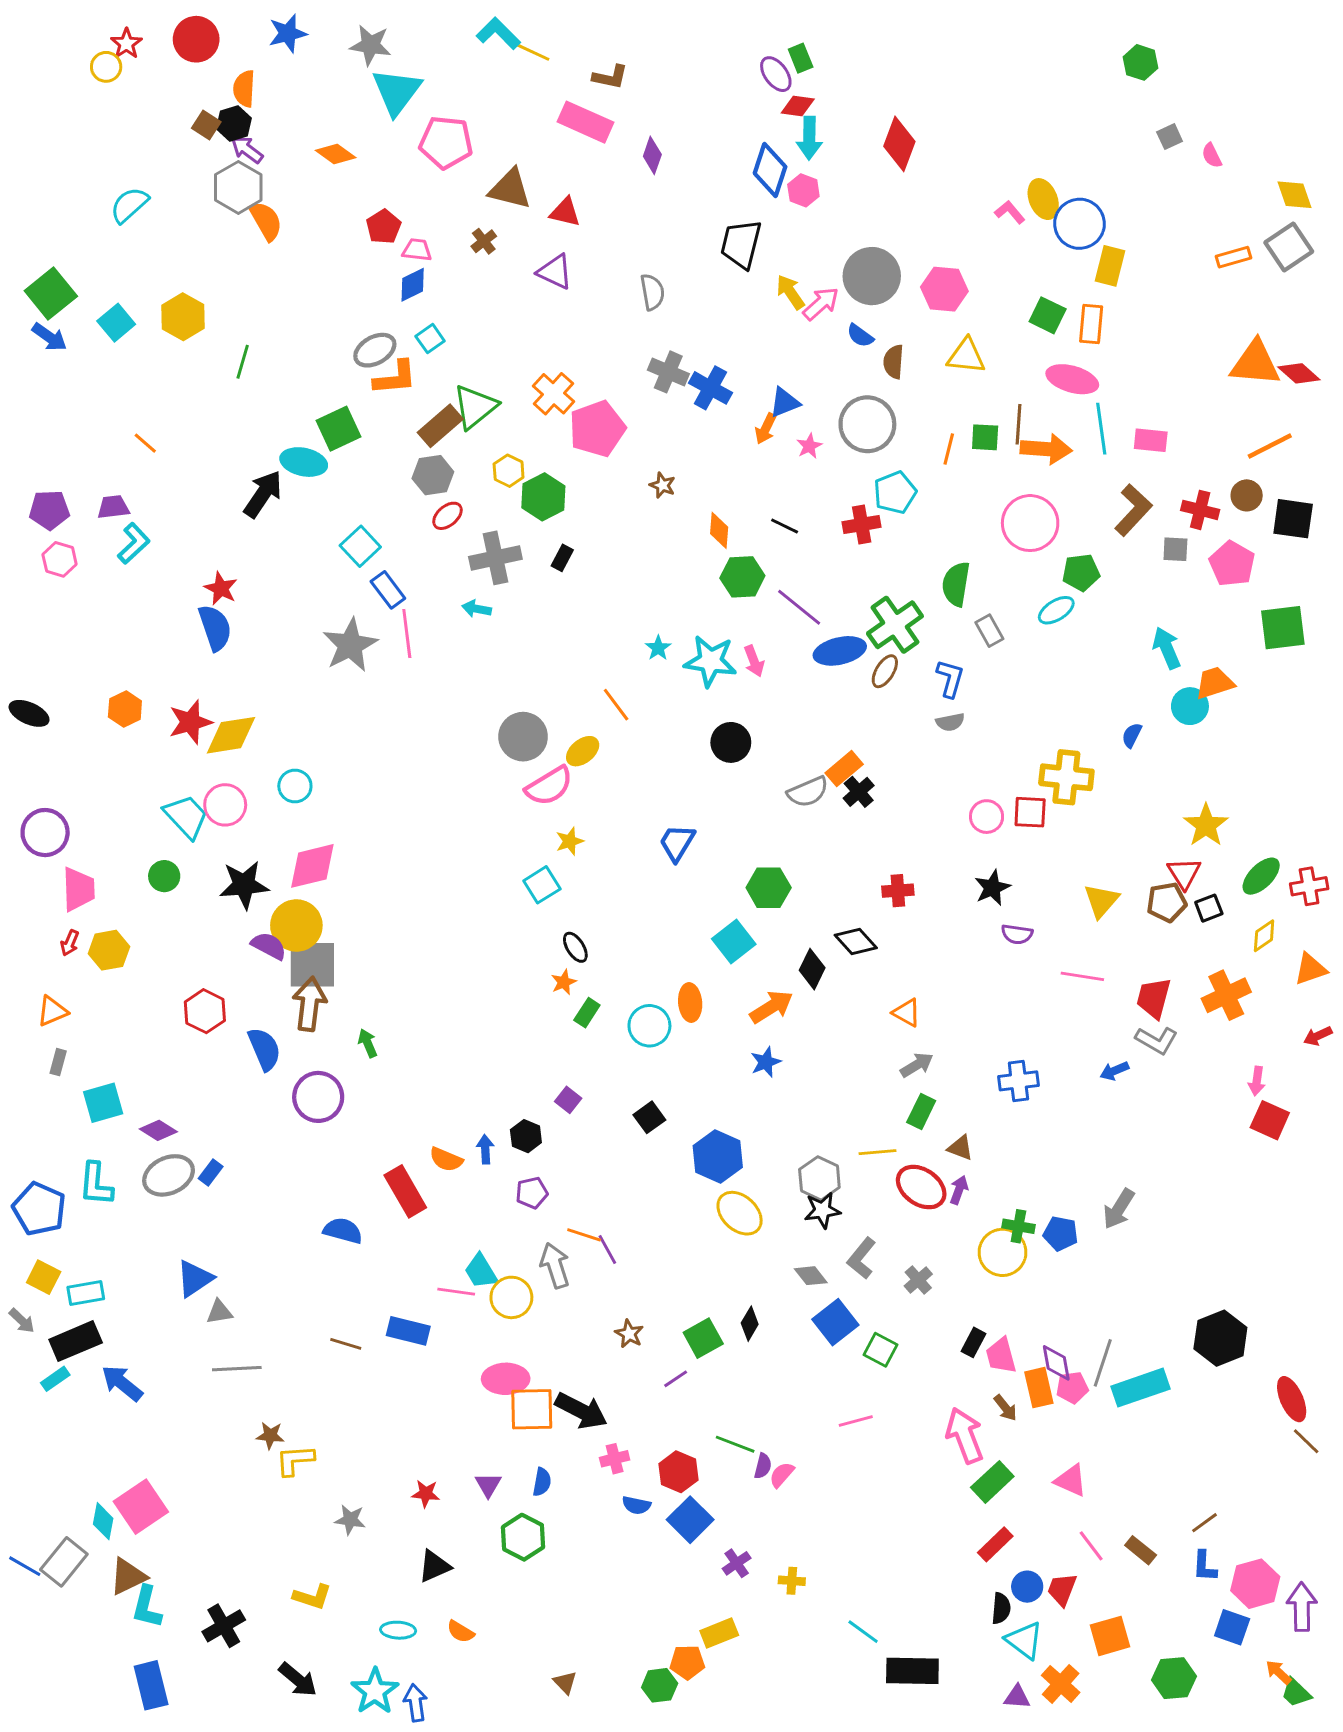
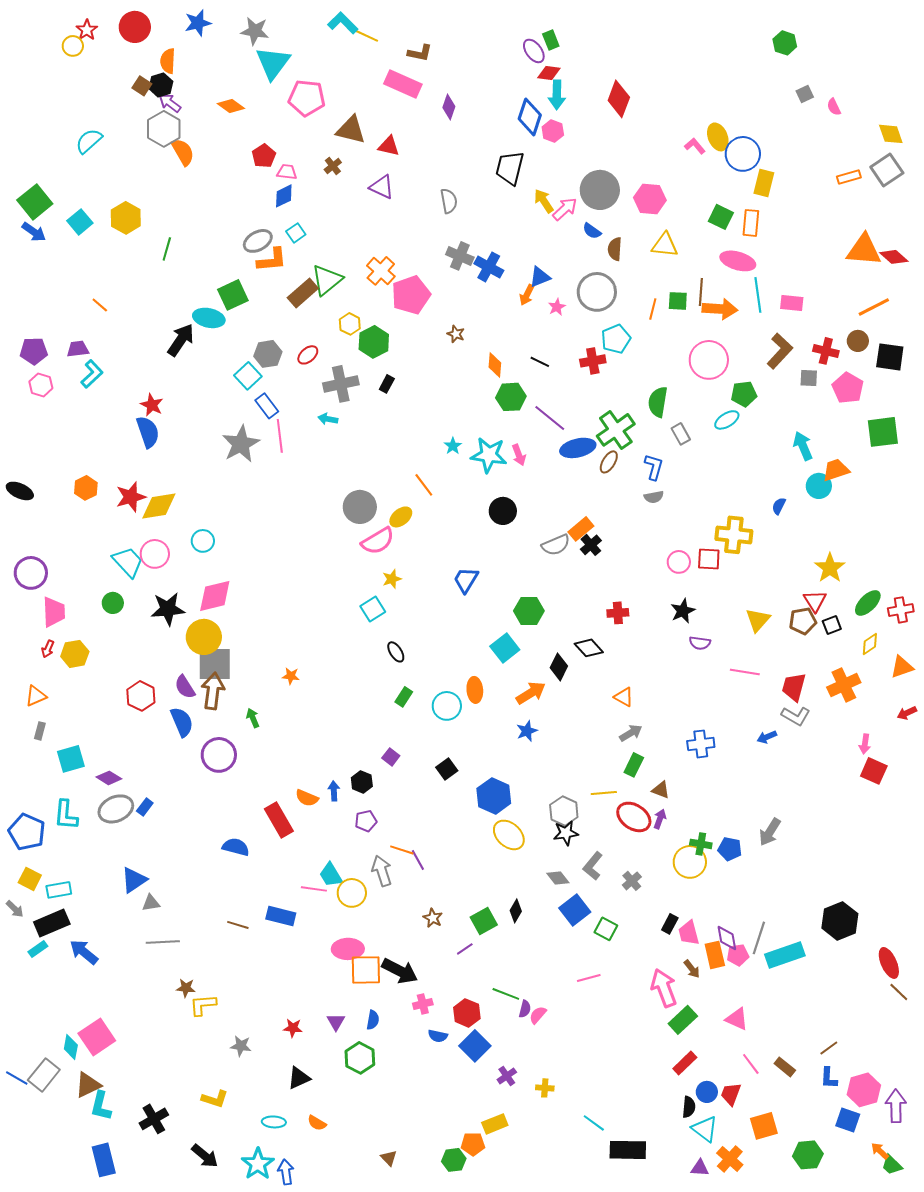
gray hexagon: (433, 475) -> (268, 354), moved
purple semicircle: (269, 946) -> (185, 687), moved, turned -150
orange star: (564, 982) -> (291, 676), moved, turned 30

